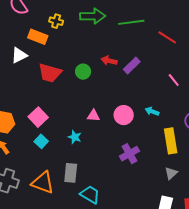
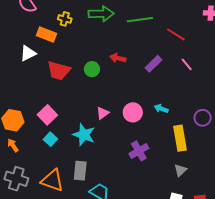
purple rectangle: (132, 66) -> (154, 64), moved
pink line: (174, 80) -> (187, 64), moved
pink triangle: (93, 116) -> (103, 113), turned -40
cyan star: (75, 137) -> (84, 135), size x1.6

